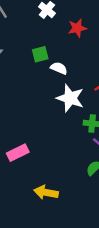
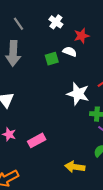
white semicircle: (59, 68) -> (70, 52), moved
yellow arrow: (46, 192) -> (75, 167), moved

